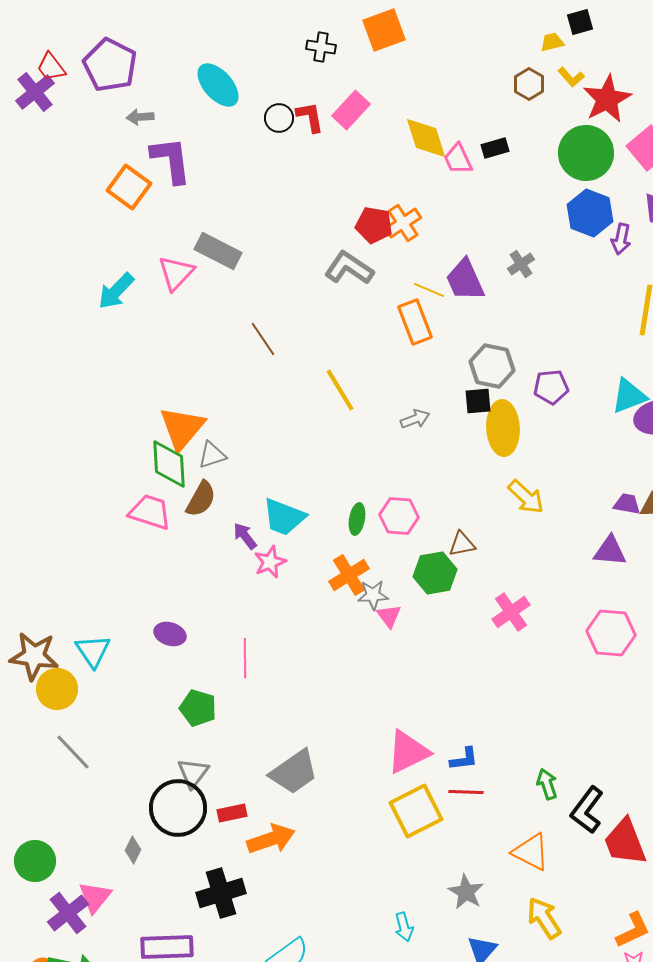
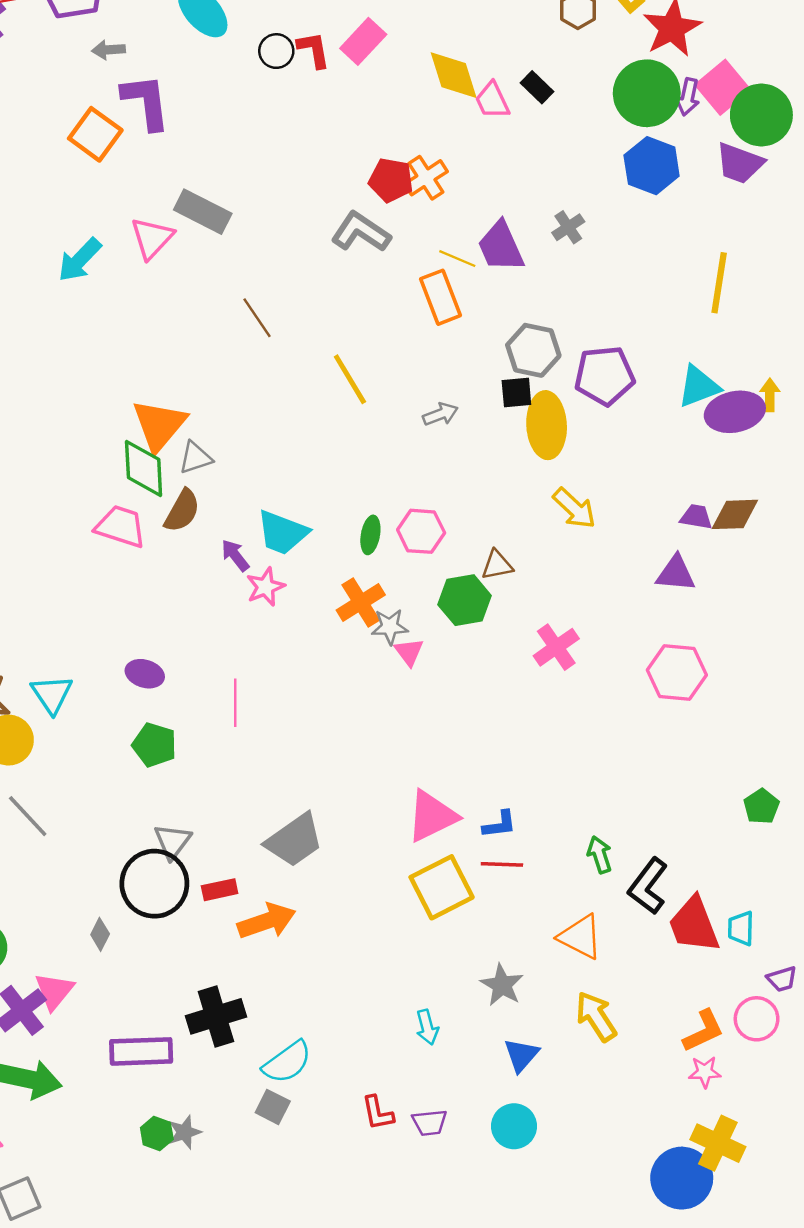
black rectangle: (495, 148) -> (537, 87), turned 60
purple arrow: (621, 239) -> (688, 97), moved
purple pentagon: (551, 387) -> (605, 376), size x1.4
green pentagon: (198, 708) -> (154, 745), moved
black cross: (221, 893) -> (216, 1016), moved

